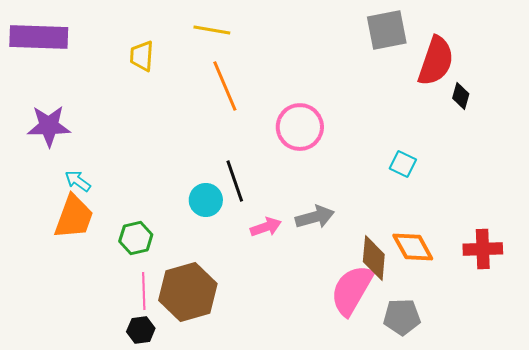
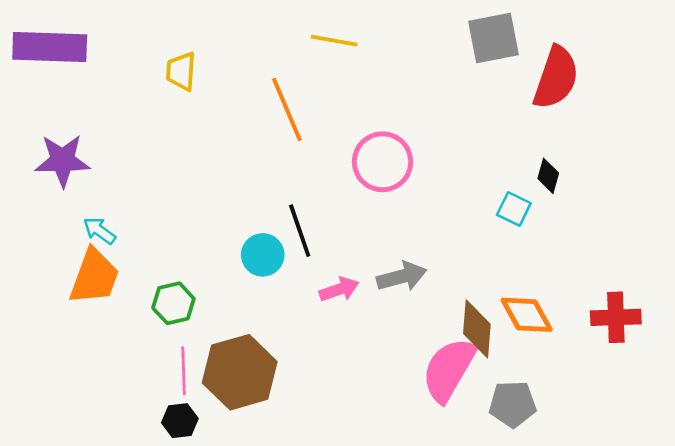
yellow line: (212, 30) -> (334, 41), moved
black diamond: (461, 96) -> (548, 176), moved

